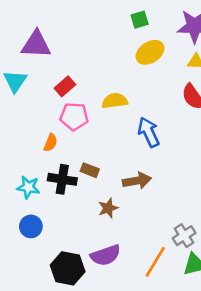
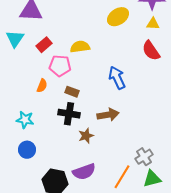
red rectangle: (65, 86) -> (44, 45), moved
yellow semicircle: (115, 101) -> (80, 47), moved
brown rectangle: (90, 170) -> (72, 92), moved
black cross: (62, 179) -> (69, 114), moved

